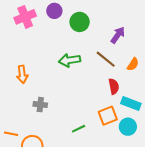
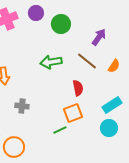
red semicircle: (114, 86) -> (78, 88), moved
cyan rectangle: (131, 104) -> (112, 105), turned -54
orange square: (108, 116) -> (73, 113), moved

